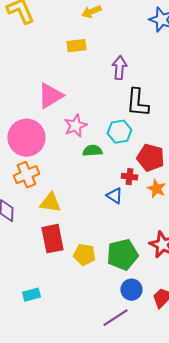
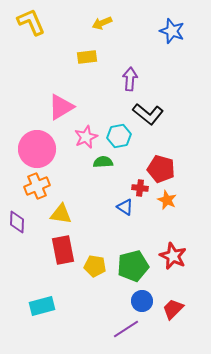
black L-shape: (137, 103) -> (148, 114), turned -56
cyan hexagon: (119, 132) -> (119, 136), moved
cyan rectangle: (31, 295) -> (42, 306), size x1.4

